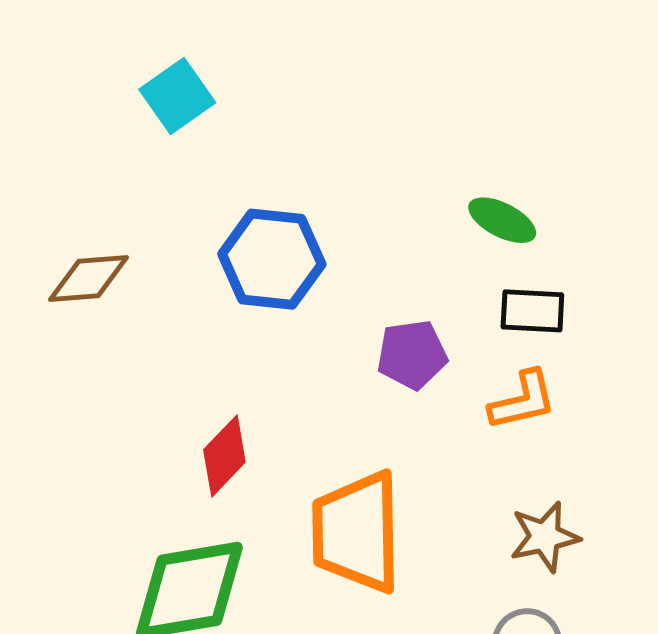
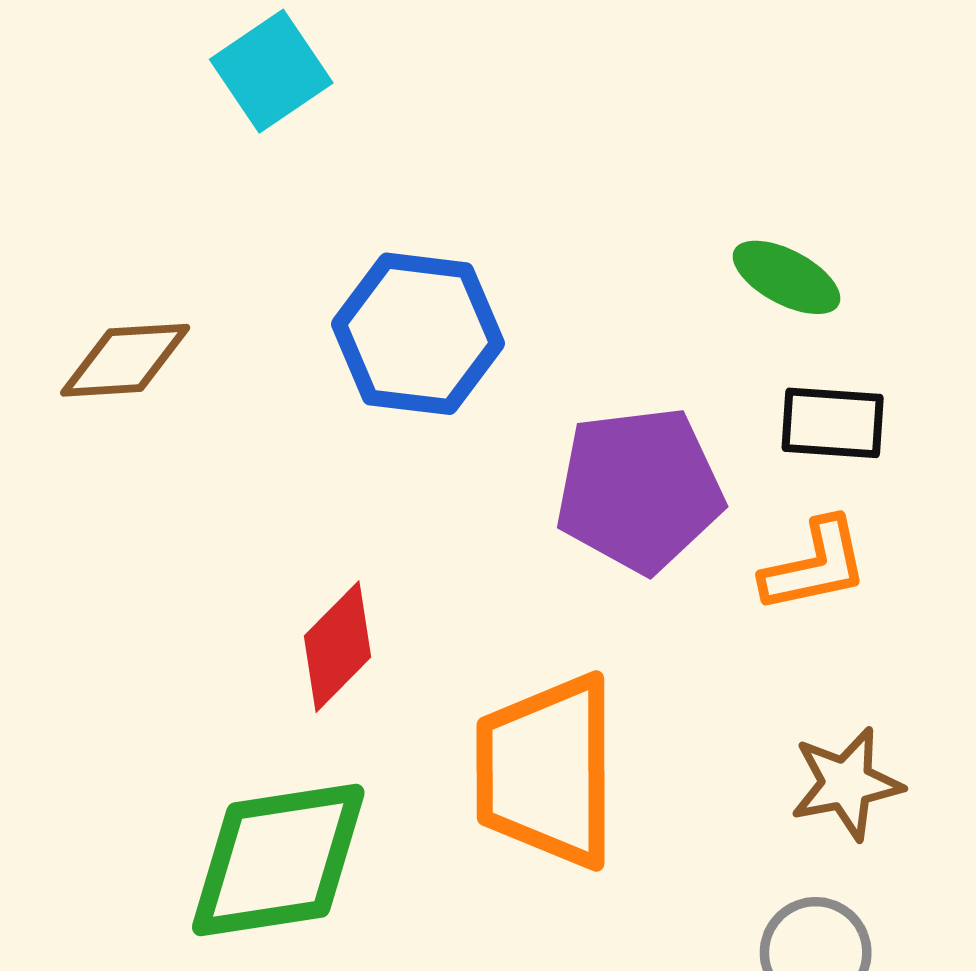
purple pentagon: (412, 355) -> (639, 490), size x1.5

